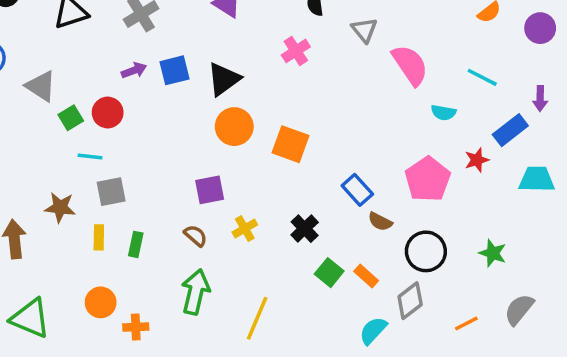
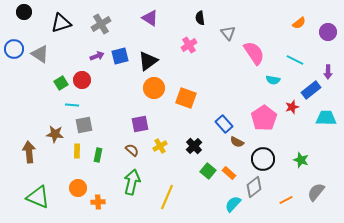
gray triangle: (41, 86) -> (40, 54), moved

